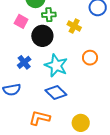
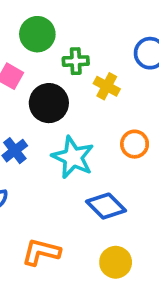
green cross: (49, 15) -> (76, 61), moved
blue diamond: (56, 93) -> (106, 206), moved

